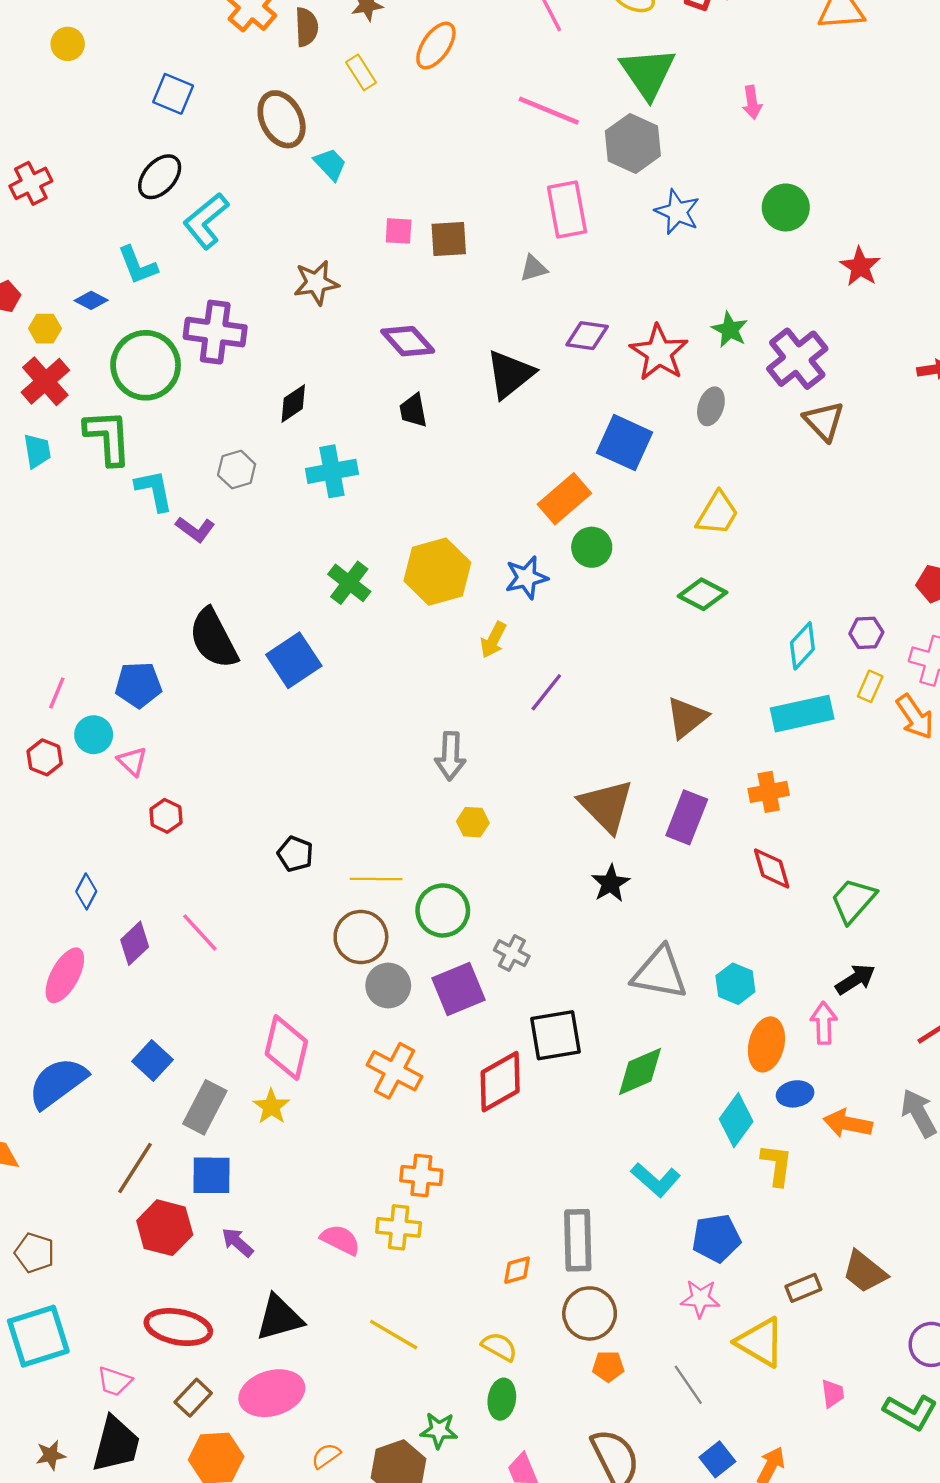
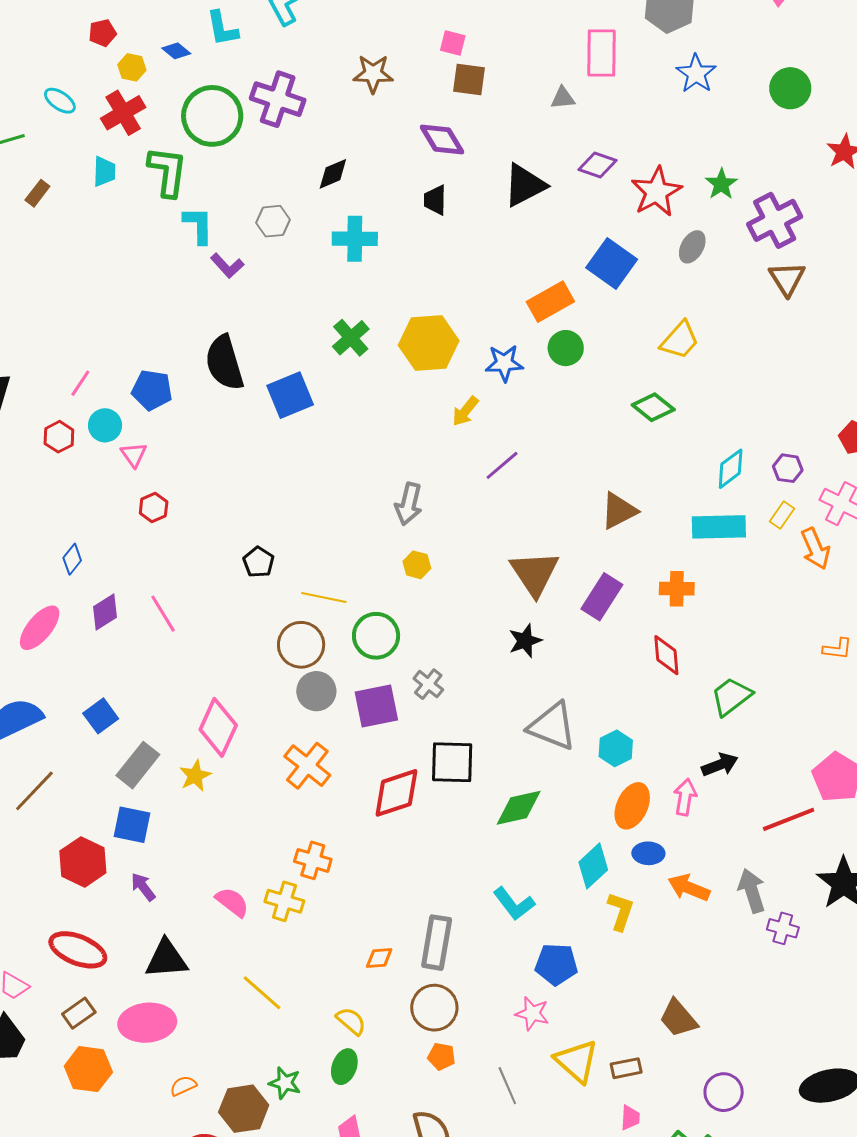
brown square: (449, 239) -> (469, 79), moved
brown line: (135, 1168) -> (34, 791), moved
brown rectangle: (803, 1288) -> (626, 1068), moved

